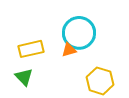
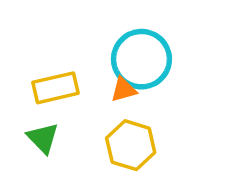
yellow hexagon: (100, 81) -> (131, 145), moved

